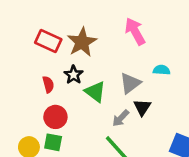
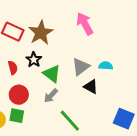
cyan semicircle: (162, 70) -> (106, 66), moved
black triangle: (142, 107) -> (91, 87), turned -35
gray arrow: (121, 118) -> (51, 96), moved

